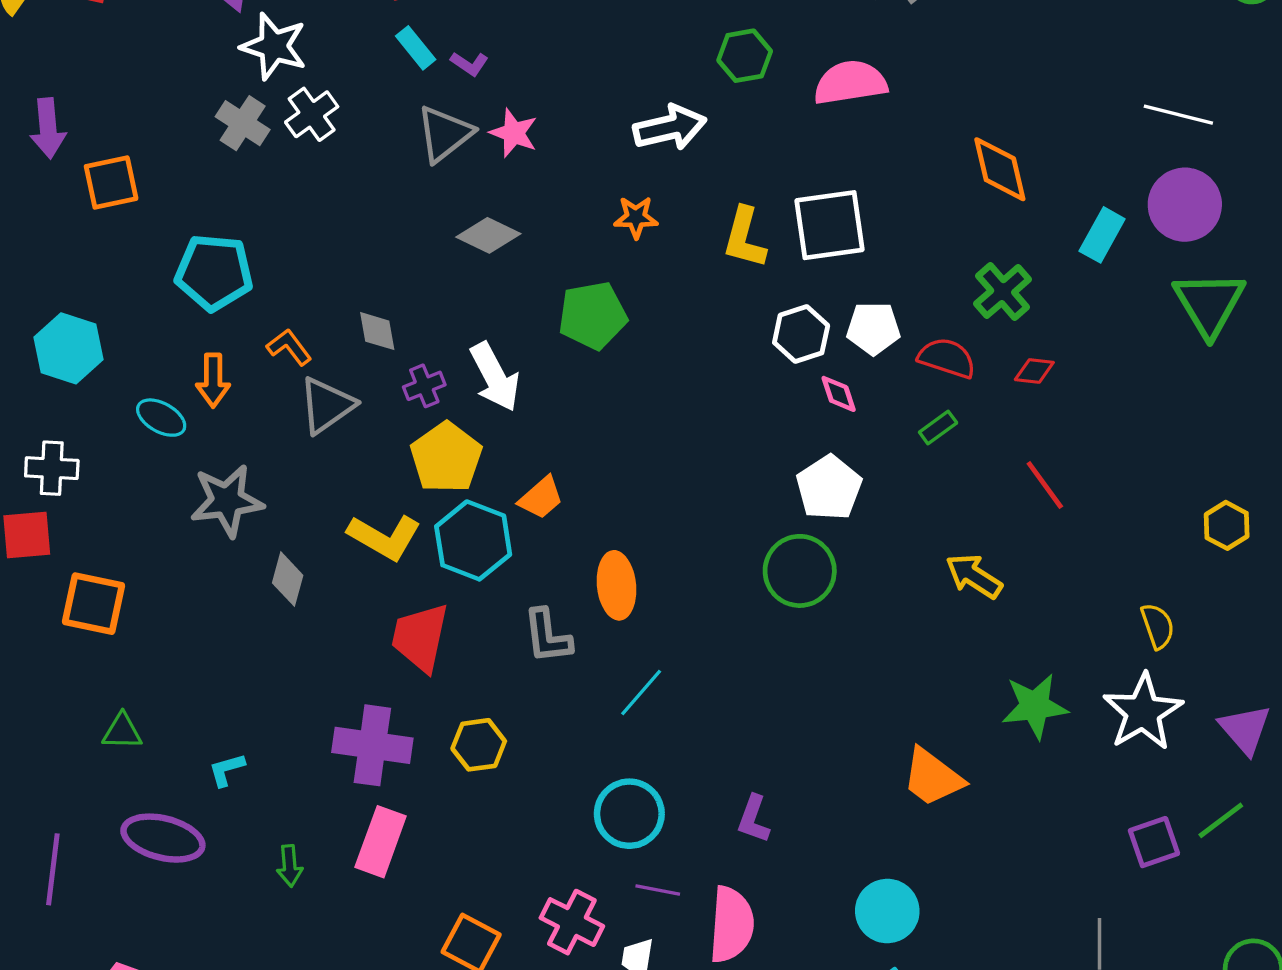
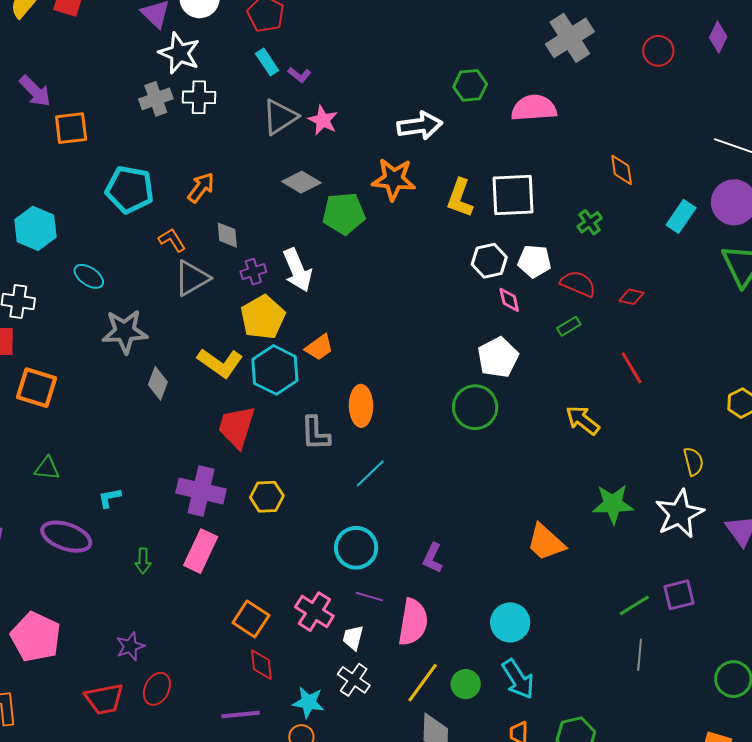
white cross: (312, 114) -> (199, 97), turned 32
gray cross: (243, 123) -> (156, 99), turned 32
purple arrow: (48, 128) -> (35, 91), turned -45
orange diamond: (1000, 169) -> (622, 170), size x0.7
orange star: (636, 217) -> (394, 179), size x1.6
green cross: (1003, 292) -> (590, 222), moved, size x0.7
green pentagon: (593, 316) -> (344, 214), moved
orange arrow: (213, 380) -> (201, 188), moved, turned -148
green line: (1221, 820) -> (634, 605), moved

